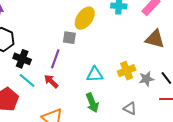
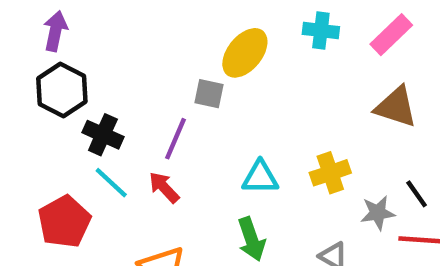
gray star: (146, 79) -> (378, 213), moved

